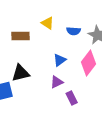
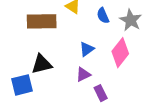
blue semicircle: (74, 31) -> (103, 16), turned 64
brown rectangle: (21, 36) -> (42, 21), size x1.4

